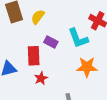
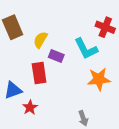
yellow semicircle: (38, 17) -> (40, 40), moved
red star: (41, 78) -> (30, 107), moved

